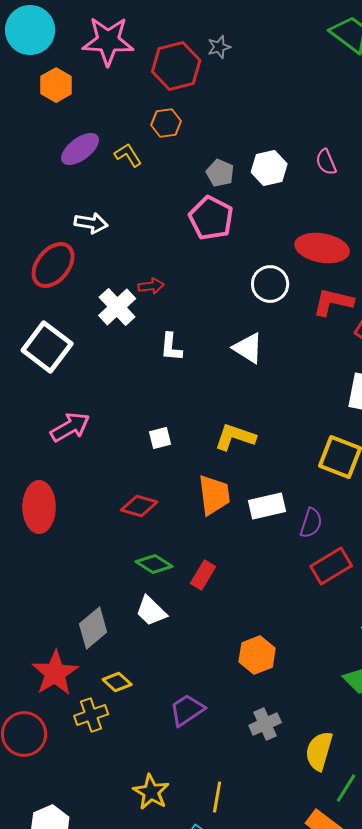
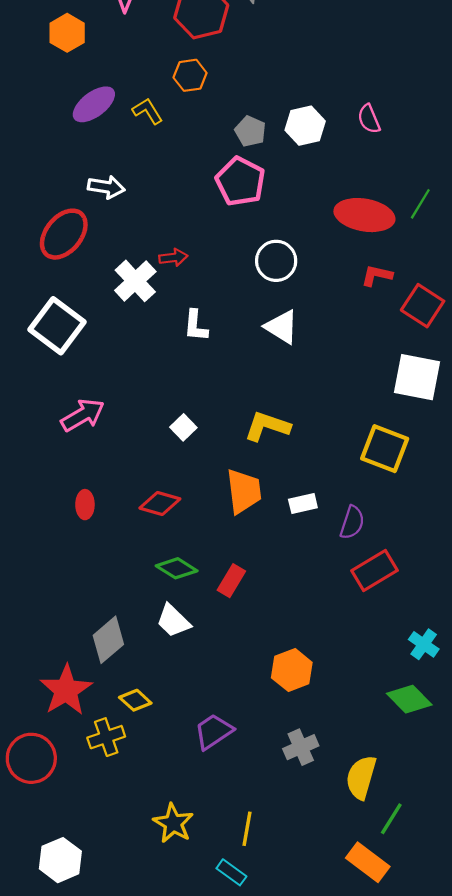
white circle: (270, 284) -> (276, 261), moved
red L-shape: (333, 302) -> (377, 275), size x0.7
white square: (160, 438) -> (183, 427), turned -30
white rectangle: (267, 506) -> (303, 503), size x0.7
red ellipse: (39, 507) -> (85, 505), moved, size x0.5

